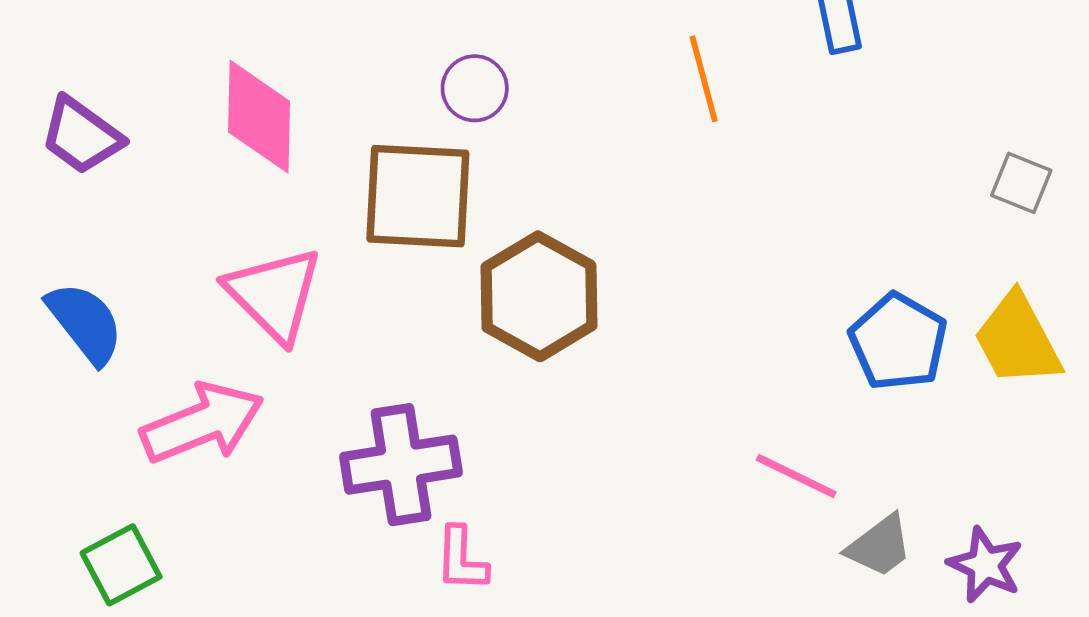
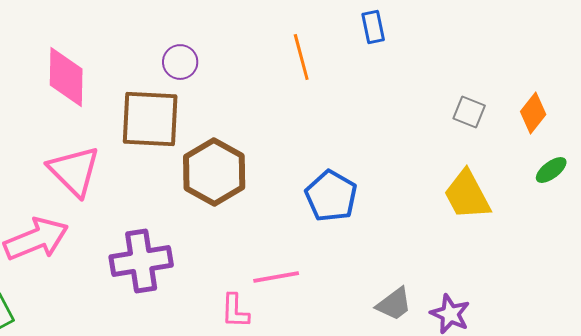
blue pentagon: (898, 342) -> (331, 196), moved
pink line: (796, 476) -> (276, 277), moved, turned -36
pink L-shape: (461, 559) -> (235, 311), moved

